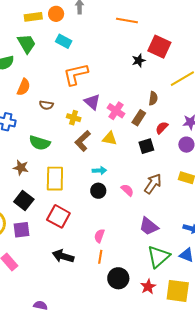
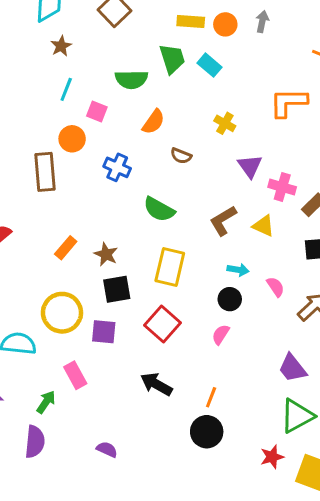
cyan rectangle: (64, 41) -> (209, 65), moved
orange L-shape: (76, 74) -> (288, 103), moved
pink cross: (116, 111) -> (282, 187), turned -30
yellow cross: (74, 118) -> (225, 123), moved
brown star: (21, 168) -> (106, 254), moved
pink semicircle: (127, 190) -> (275, 287), moved
black square: (24, 201) -> (117, 289), turned 30
pink semicircle: (99, 236) -> (221, 335), moved
black circle: (118, 278) -> (207, 432), moved

